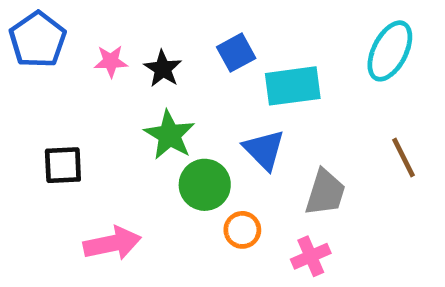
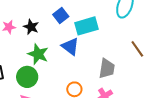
blue triangle: (264, 150) -> (70, 46), moved
green circle: (205, 185) -> (27, 77), moved

